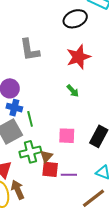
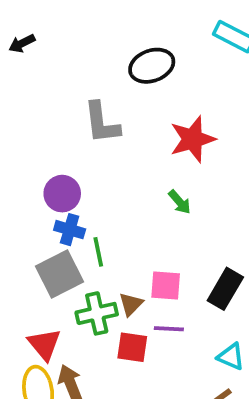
black ellipse: (75, 19) -> (152, 66), moved
brown triangle: (46, 156) -> (131, 304), moved
purple line: (69, 175) -> (169, 329), moved

